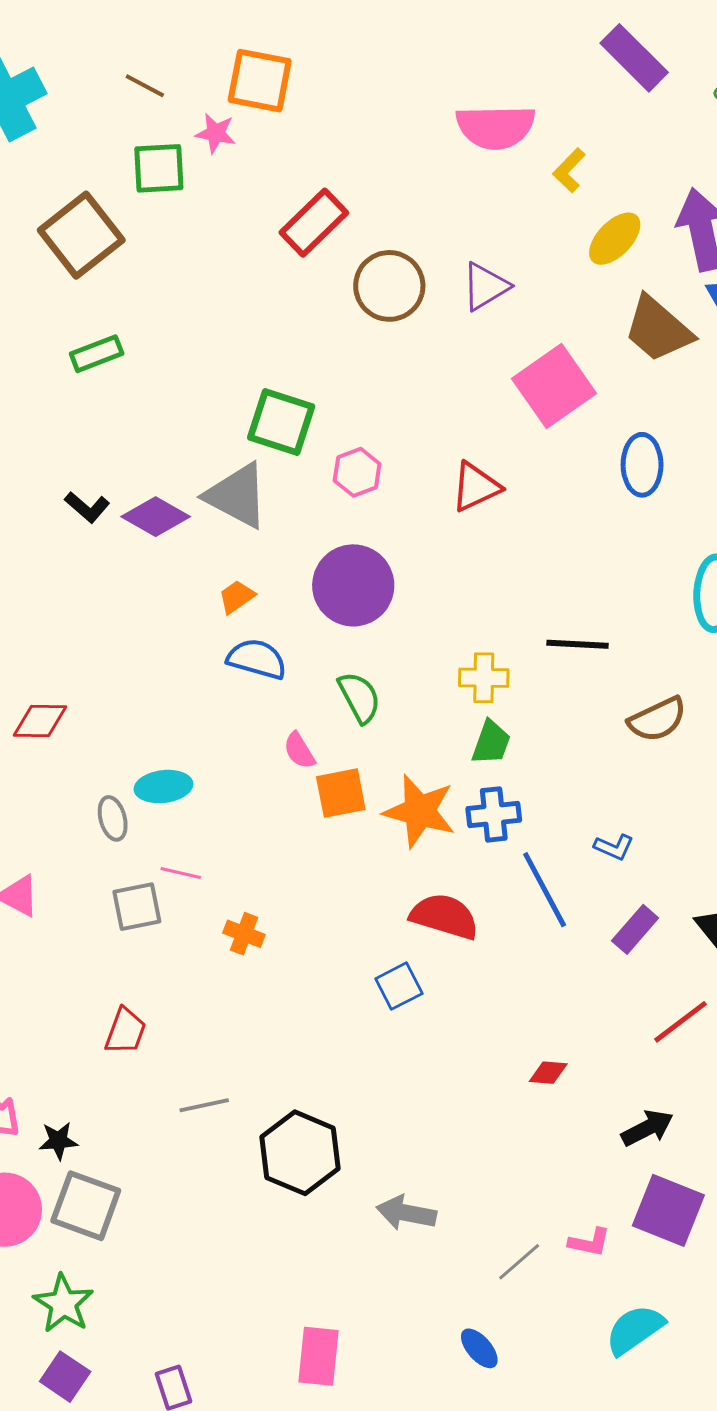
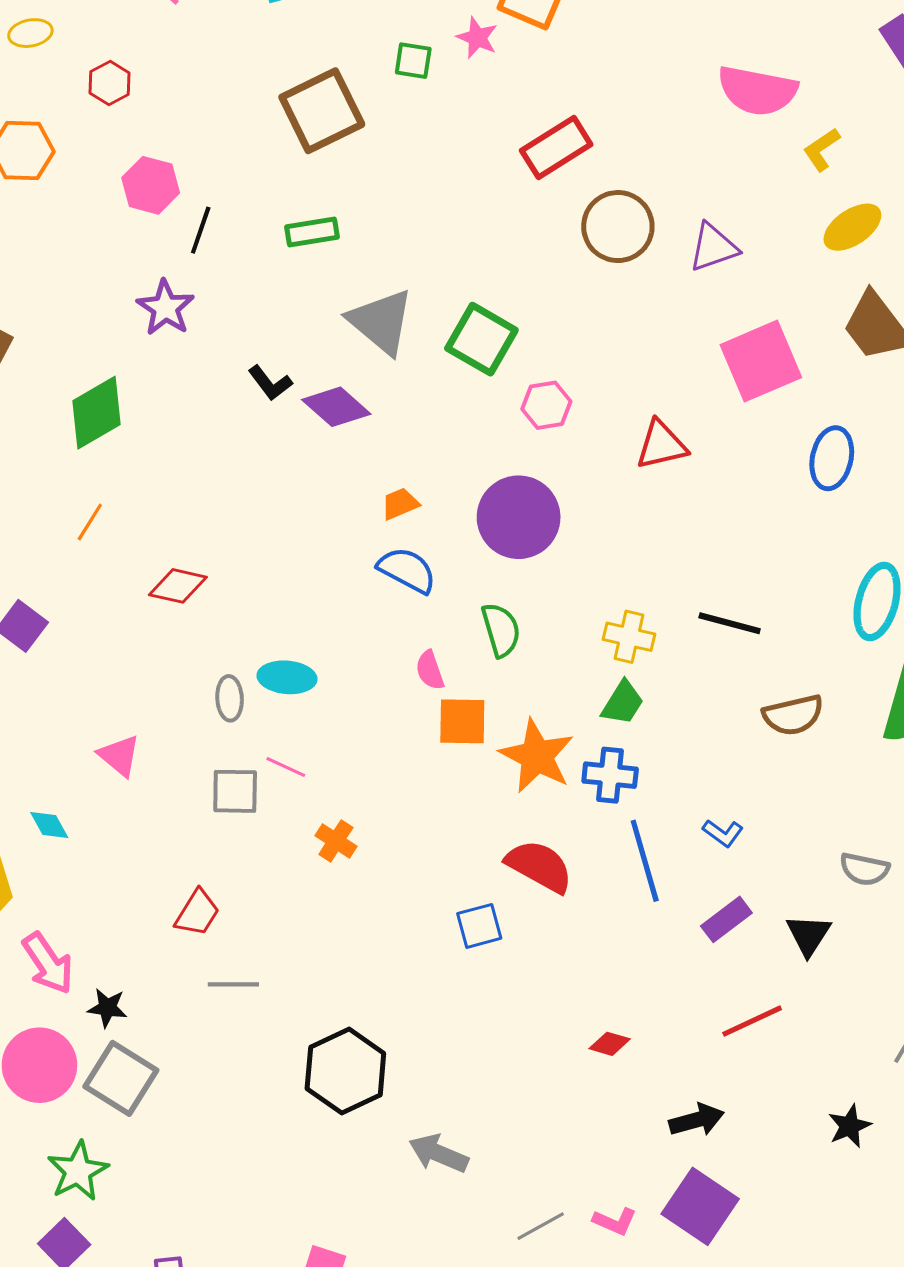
green square: (159, 168) -> (413, 61), size x0.7
gray triangle: (237, 496) -> (381, 322), moved
gray line: (204, 1105) -> (233, 984), moved

